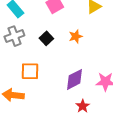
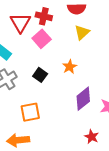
purple diamond: (75, 79) -> (83, 99), moved

